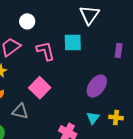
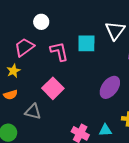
white triangle: (89, 15) -> (115, 31), moved
cyan triangle: (93, 118) -> (105, 130), moved, turned 48

